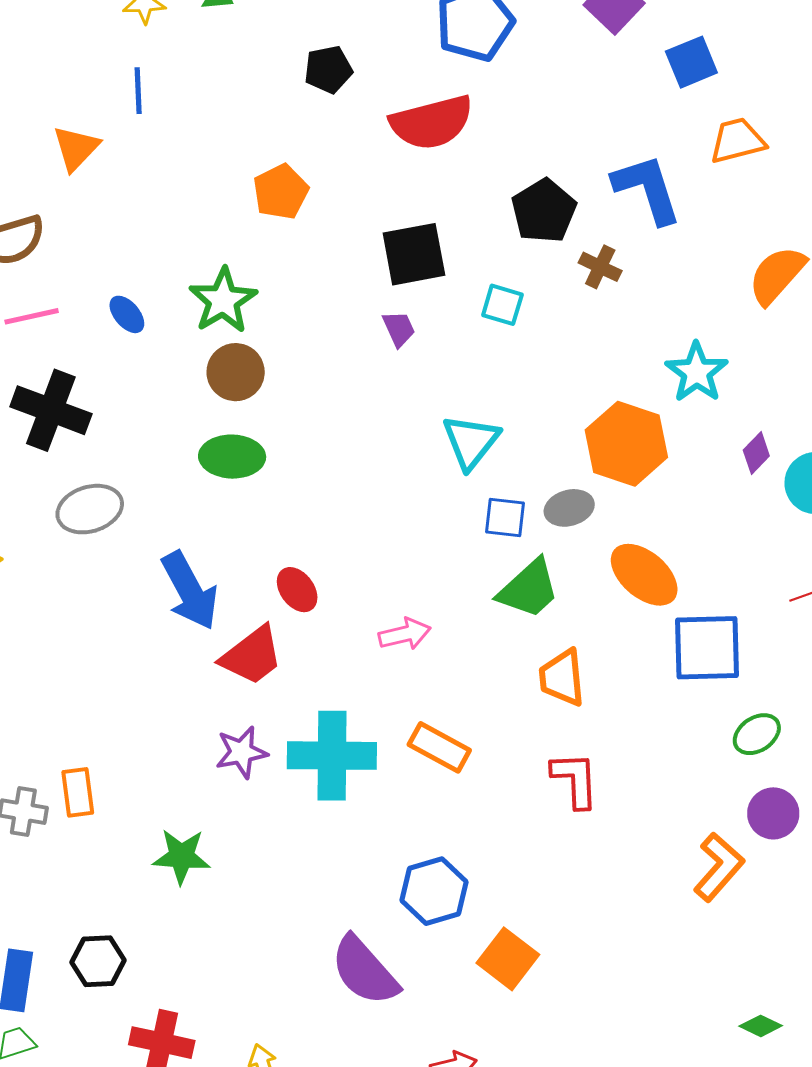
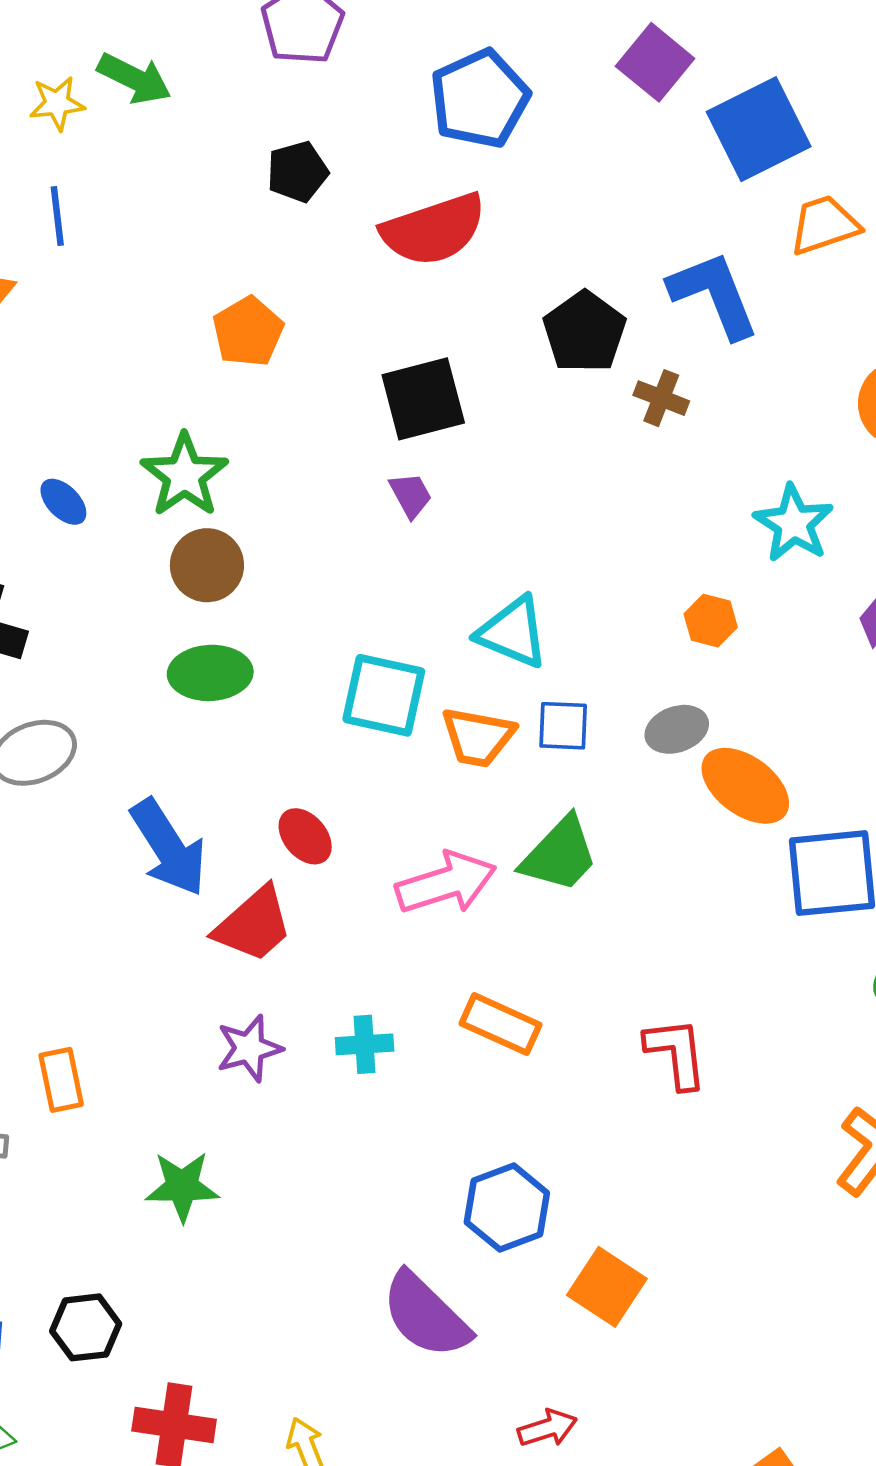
blue square: (691, 62) -> (759, 129), size x1.5
cyan square: (502, 305) -> (384, 695), moved, size x1.6
cyan triangle: (471, 442) -> (513, 632), turned -42
orange hexagon: (626, 444) -> (711, 621), size x0.5
gray ellipse: (569, 508) -> (677, 729), moved
green trapezoid: (529, 589) -> (560, 855), moved
pink arrow: (405, 634) -> (446, 883), size x1.5
orange trapezoid: (562, 678) -> (478, 737), moved, turned -70
cyan cross: (332, 756) -> (365, 1044), size x0.5
orange rectangle: (78, 792) -> (61, 1080), moved

